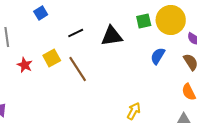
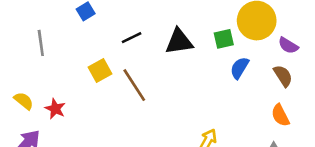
green square: (144, 21) -> (224, 39), moved
red star: (25, 65) -> (55, 109), moved

